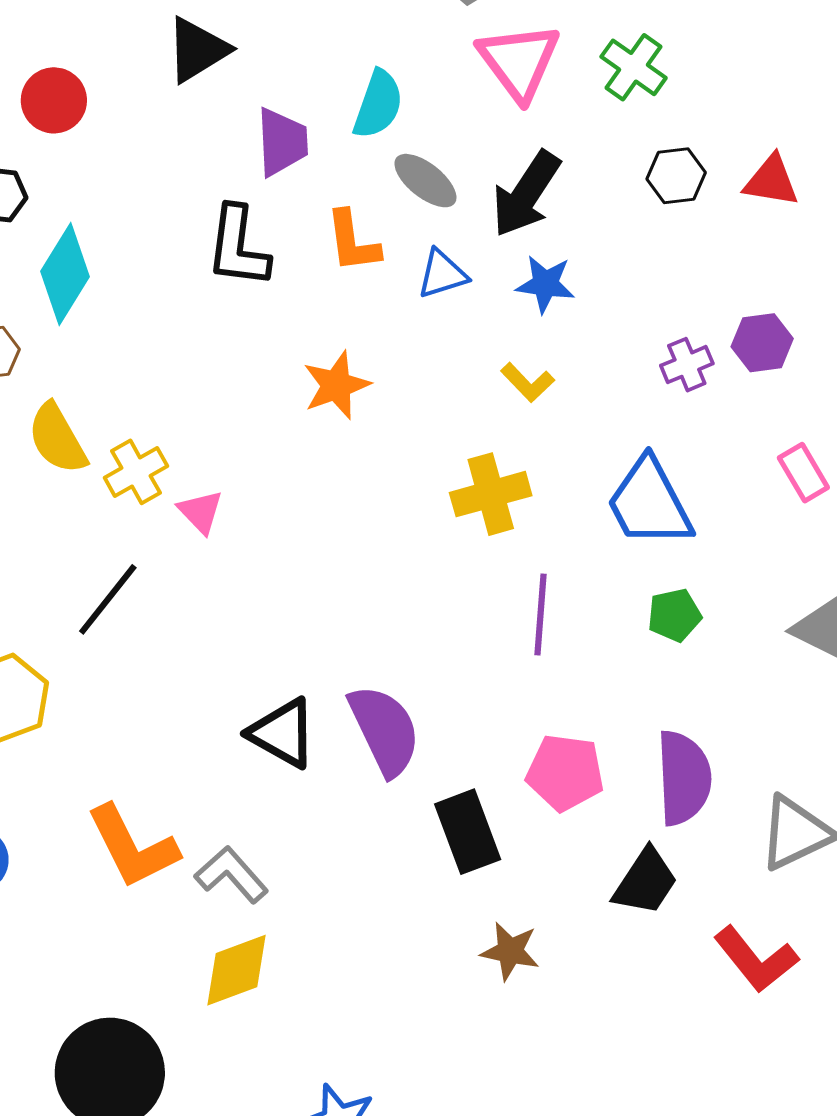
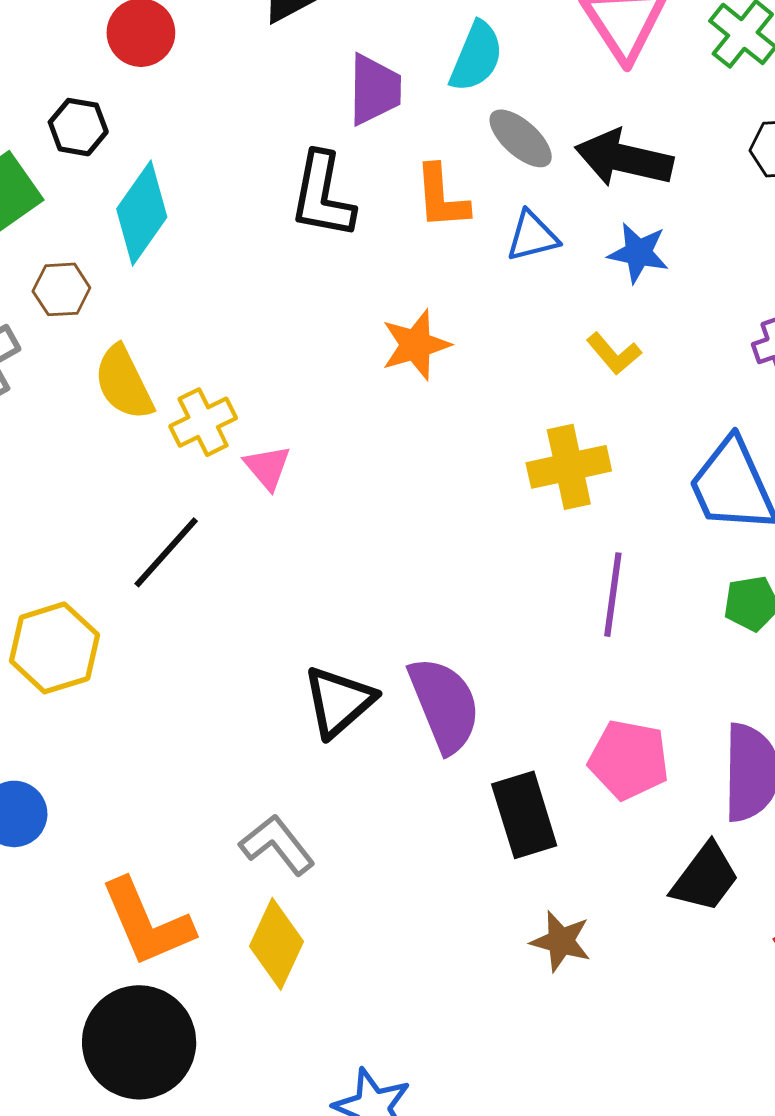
black arrow: (526, 194) -> (624, 158), turned 66
black triangle: (283, 733) -> (339, 701), turned 46
orange L-shape: (132, 847) -> (147, 923), moved
yellow diamond: (236, 970) -> (276, 944), turned -48

